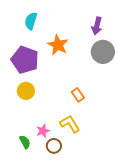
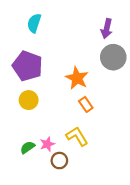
orange star: (58, 45) -> (77, 78), moved
green semicircle: (25, 142) -> (27, 147), moved, turned -96

